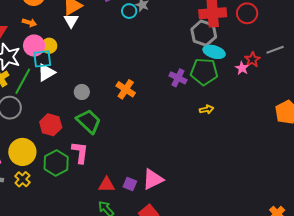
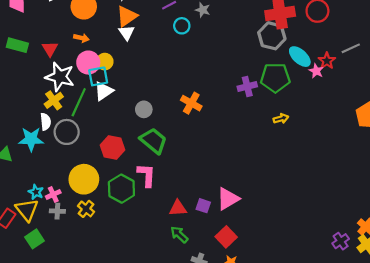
cyan circle: (129, 11) -> (182, 26), moved
cyan ellipse: (214, 52) -> (300, 57), moved, turned 30
purple cross: (178, 78) -> (247, 87), turned -36

